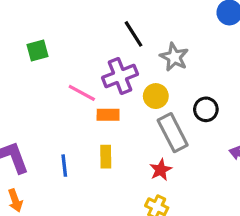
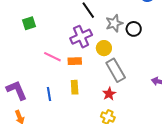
gray star: (174, 57) -> (114, 23), turned 30
pink line: (82, 93) -> (52, 57), moved
black circle: (206, 109) -> (134, 29), moved

